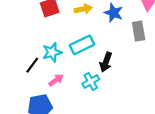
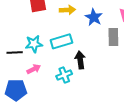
black arrow: (106, 62) -> (80, 60), turned 144
black line: (32, 65) -> (15, 53), turned 42

